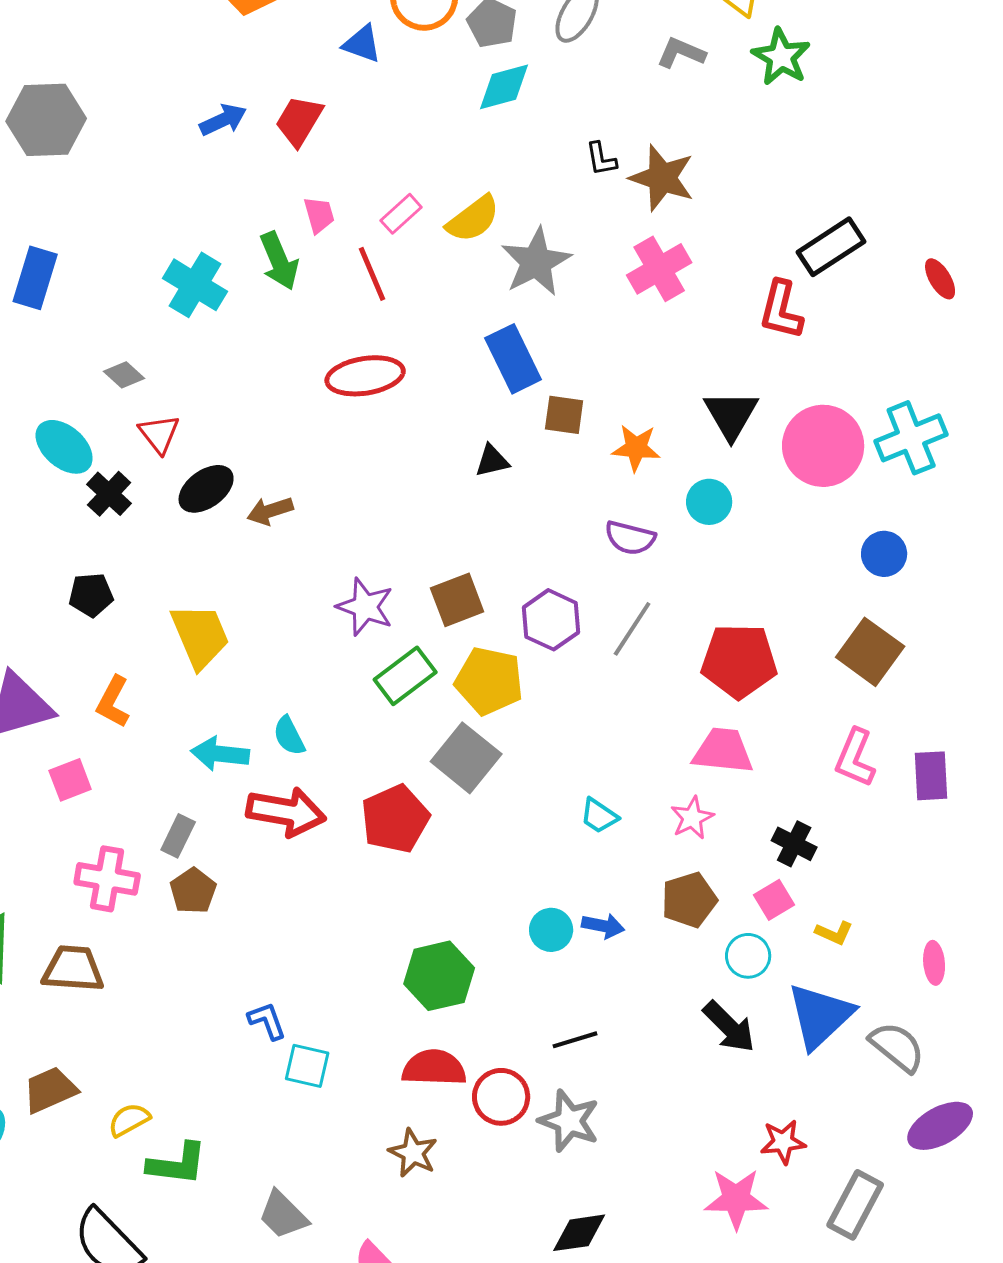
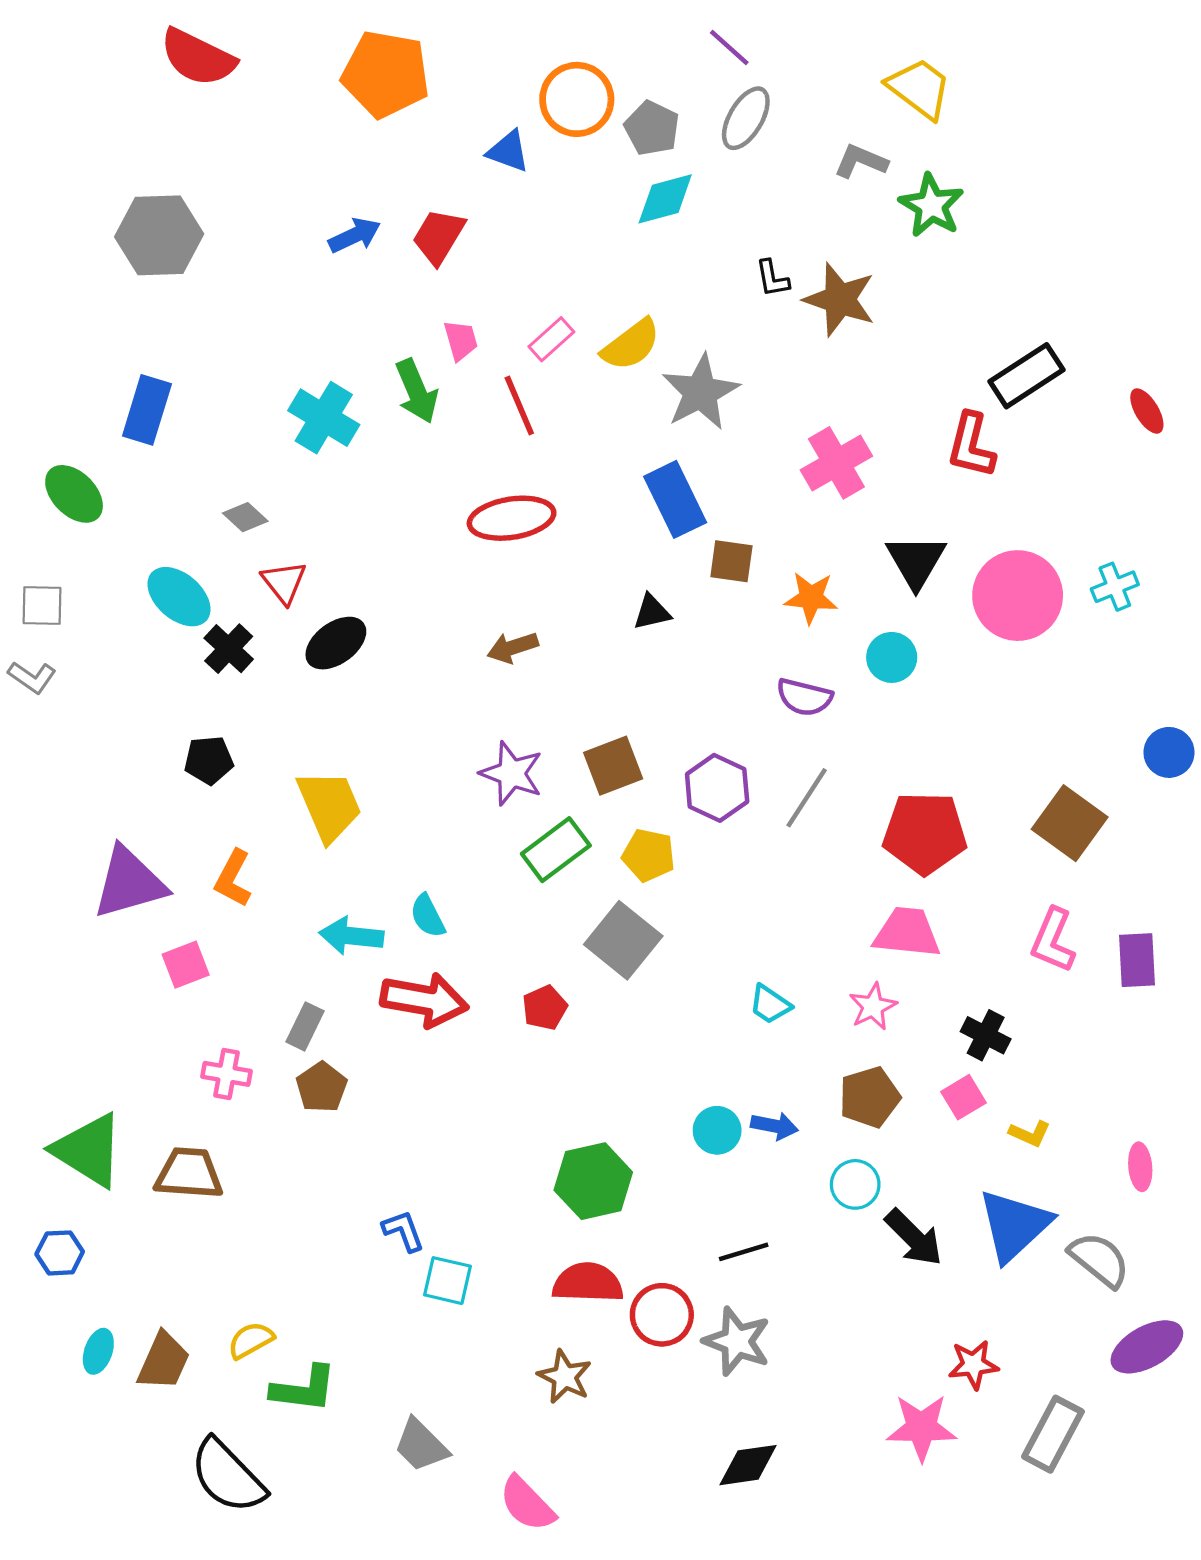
green star: (781, 57) -> (931, 206), moved
pink cross: (659, 269) -> (836, 463), moved
cyan cross: (911, 438) -> (1115, 587), size x0.6
brown arrow: (270, 511) -> (513, 647), moved
blue circle: (884, 554) -> (1169, 752), moved
yellow pentagon: (489, 681) -> (649, 855), size x0.7
red pentagon: (395, 819) -> (545, 1008), size x0.6
pink cross: (107, 879) -> (227, 1074), size x0.7
cyan circle: (748, 956) -> (855, 1184), moved
brown trapezoid: (50, 1090) -> (164, 1361), moved, turned 138

